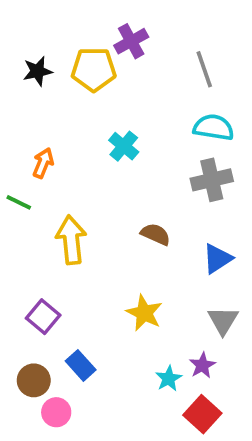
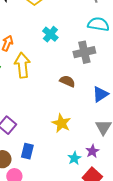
gray cross: (212, 180) -> (84, 52), moved
yellow arrow: (71, 240) -> (22, 65), moved
blue rectangle: (81, 365) -> (27, 151), turned 56

